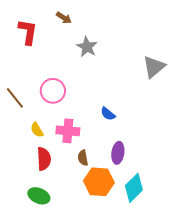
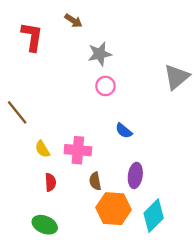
gray star: (87, 47) -> (100, 54), turned 30
pink circle: (53, 91) -> (105, 86), moved, size x0.7
red semicircle: (44, 159) -> (50, 182), size x0.7

